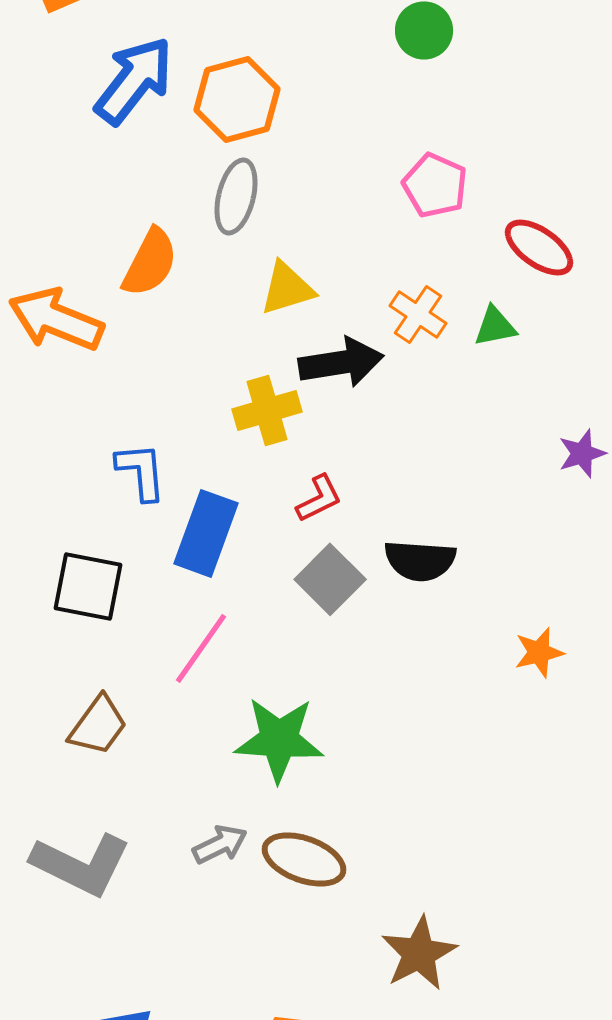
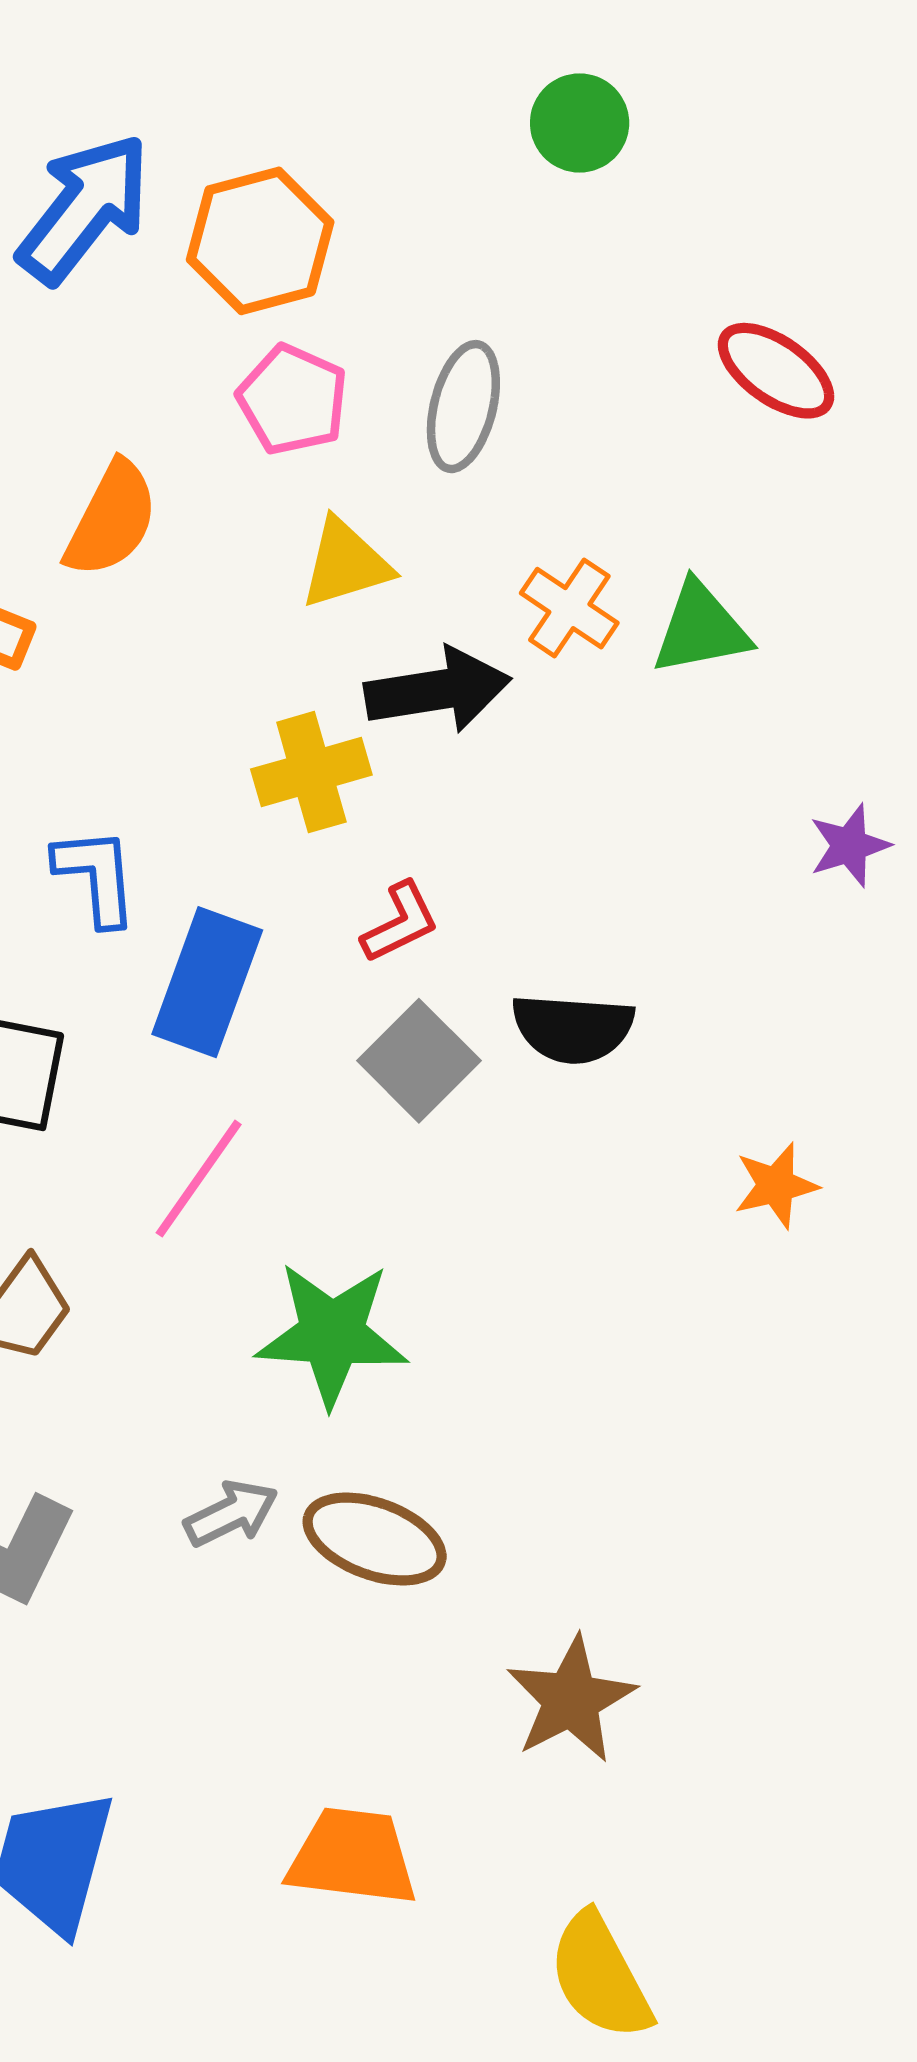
pink pentagon: (435, 185) -> (293, 400), moved
gray ellipse: (236, 196) -> (463, 407), moved
red ellipse: (539, 247) -> (776, 371), moved
green triangle: (495, 326) -> (701, 629), size x1.4

